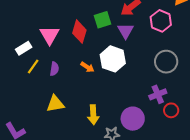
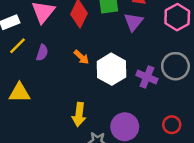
white hexagon: (113, 59) -> (112, 69), moved
purple cross: (158, 94) -> (147, 77), moved, turned 36
yellow triangle: (55, 104) -> (20, 93), moved

